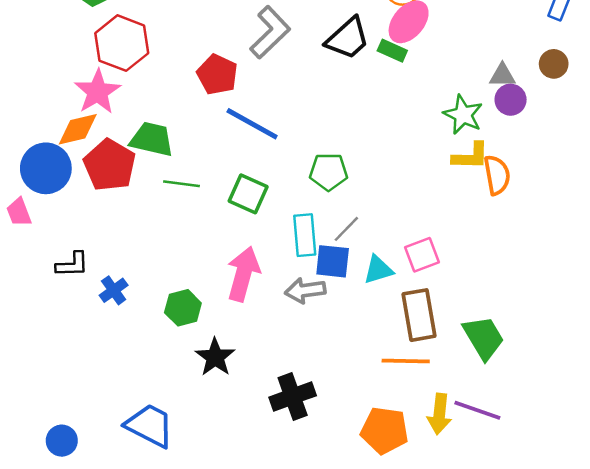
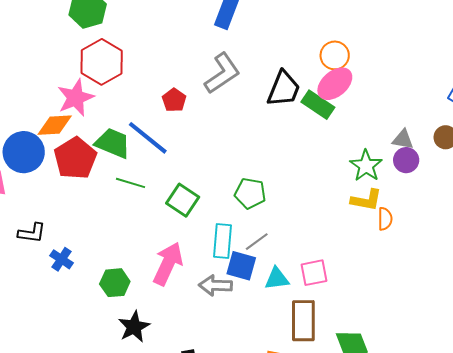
black trapezoid: (348, 38) -> (284, 89), turned -36
green rectangle: (392, 51) -> (318, 105), size x1.4
red pentagon: (217, 74) -> (174, 100), size x0.7
blue line: (252, 124) -> (148, 138), moved
orange semicircle: (497, 175) -> (385, 219), size x0.7
blue cross: (114, 290) -> (62, 259), turned -30

